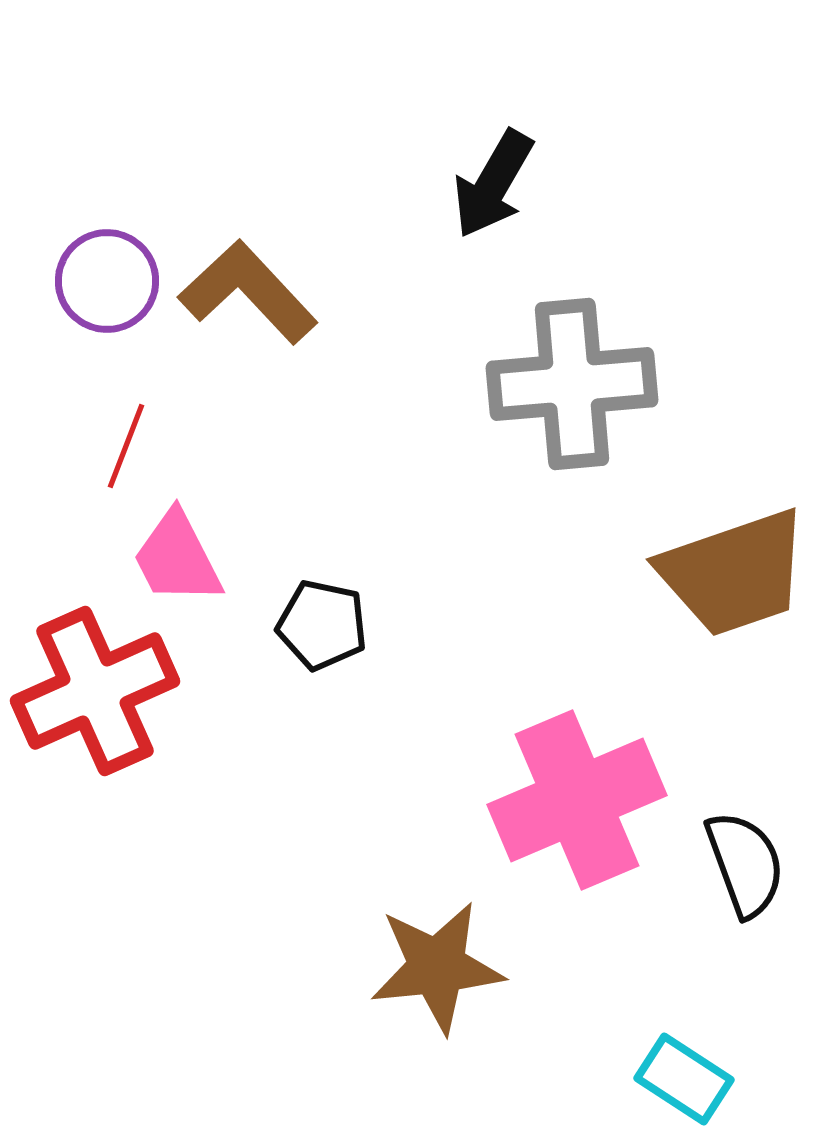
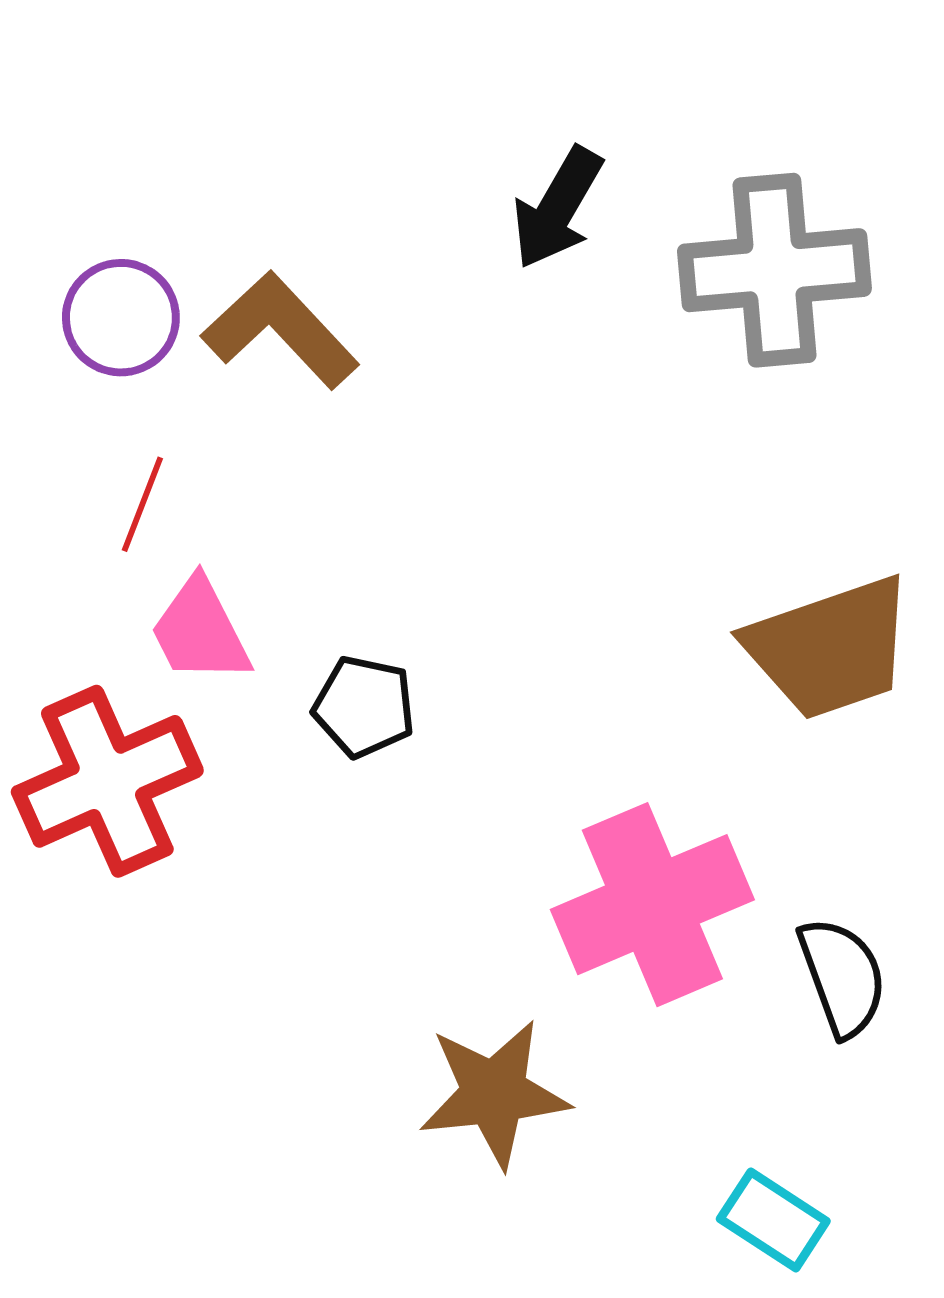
gray cross: (572, 384) -> (774, 270), moved

